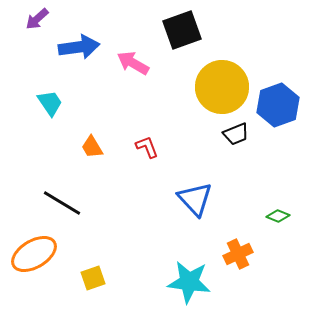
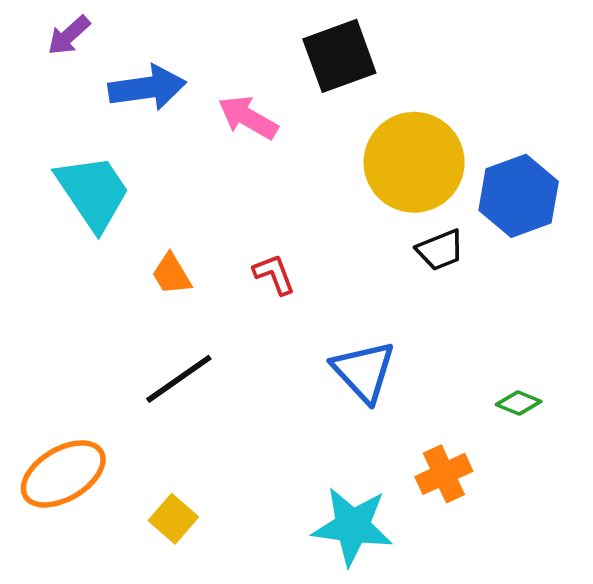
cyan trapezoid: (50, 103) -> (93, 192), size x1.6
black line: (62, 203) -> (179, 379), moved, turned -66
yellow square: (93, 278) -> (173, 519), turned -30

